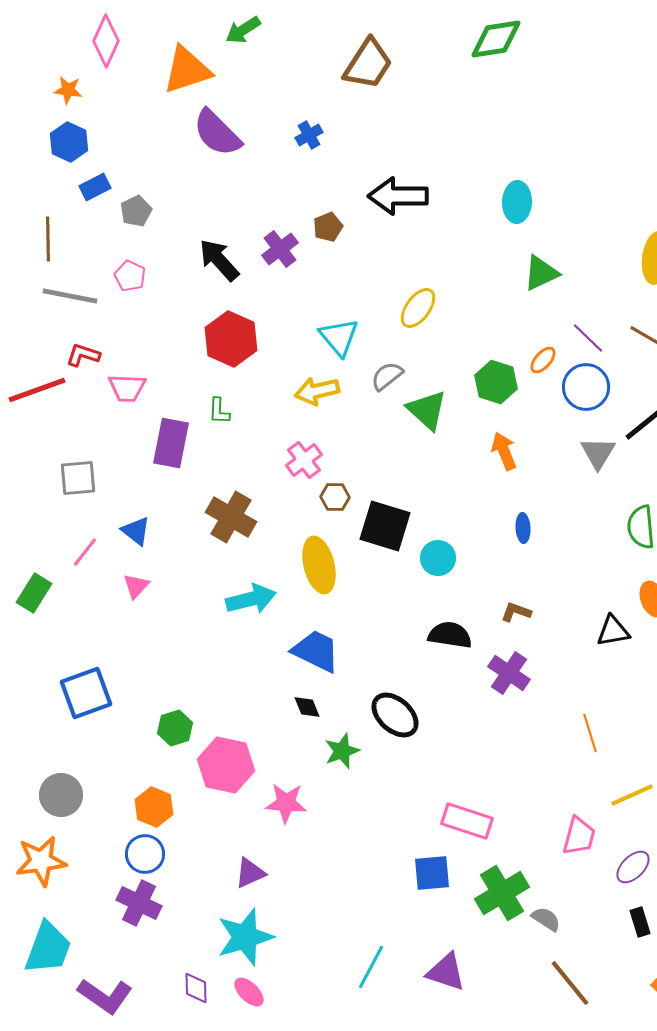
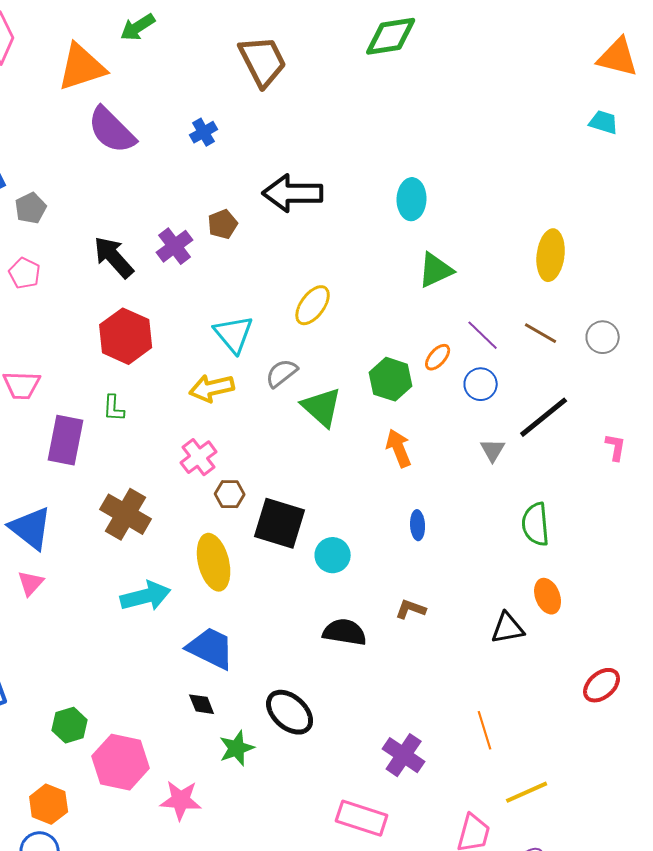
brown trapezoid: (368, 64) -> (263, 61), turned -60
blue circle: (586, 387) -> (481, 384), size x0.7
gray triangle: (598, 453) -> (493, 450), size x0.7
blue triangle: (136, 531) -> (31, 528), size x1.5
purple cross: (509, 673) -> (404, 755), moved

